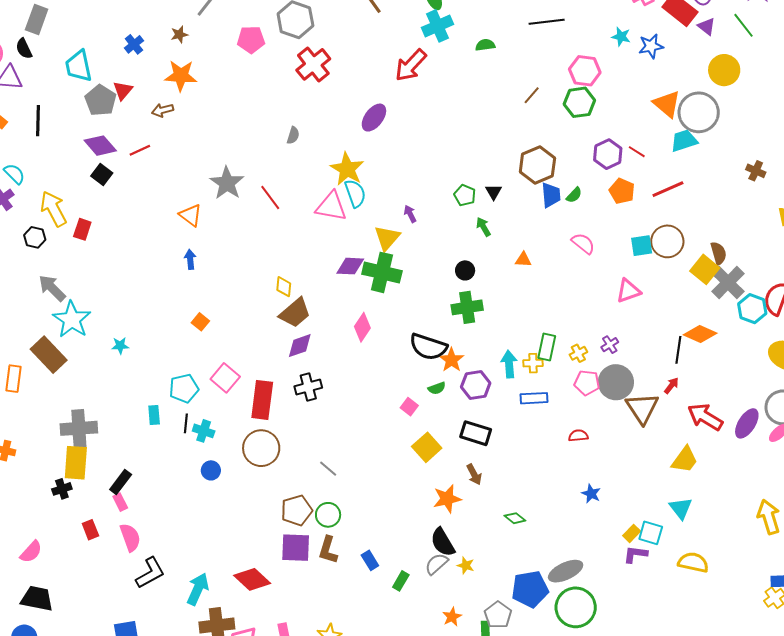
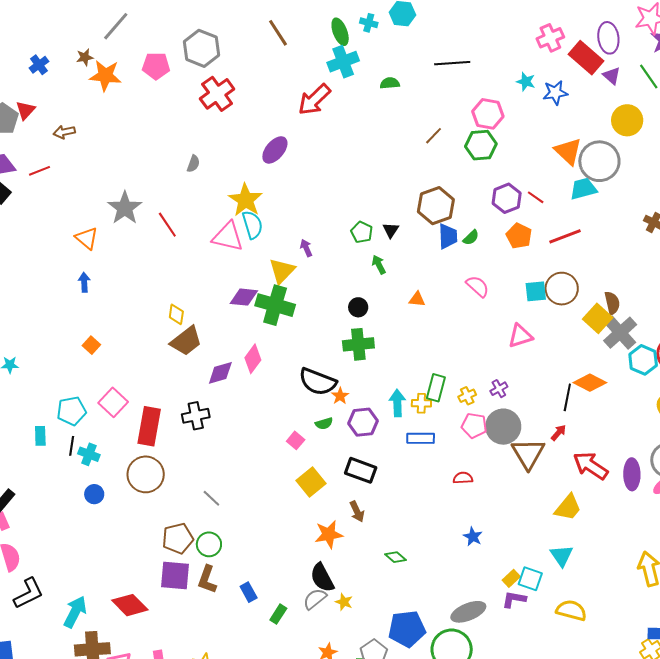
orange star: (181, 76) -> (105, 76), moved
purple diamond: (300, 346) -> (220, 373), moved
orange star: (451, 360) -> (340, 396), size x0.7
purple ellipse: (747, 423) -> (632, 474), turned -36
gray ellipse: (566, 571) -> (468, 612), moved

